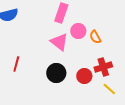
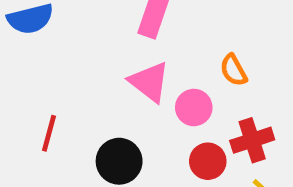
pink circle: (78, 31) -> (194, 108), moved
black circle: (56, 73) -> (119, 161), moved

